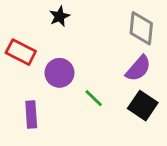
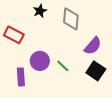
gray diamond: (141, 28) -> (71, 19), moved
purple circle: (59, 73) -> (40, 61), moved

